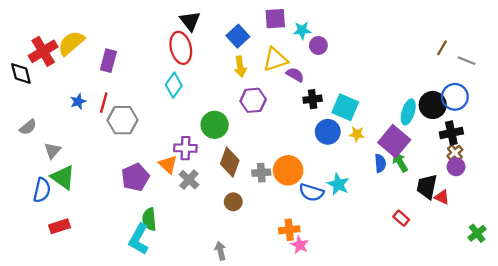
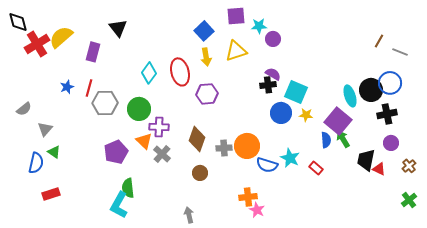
black triangle: (190, 21) -> (118, 28), moved
red ellipse: (181, 48) -> (180, 72), moved
black diamond: (21, 73) -> (18, 22), moved
purple semicircle: (295, 75) -> (273, 74), moved
purple hexagon: (253, 100) -> (207, 94), moved
cyan ellipse: (408, 112) -> (350, 96), turned -35
green circle: (215, 125) -> (139, 109), moved
brown cross: (455, 153) -> (409, 166), moved
green triangle: (63, 177) -> (54, 152), size x0.6
red rectangle: (401, 218) -> (316, 168), moved

